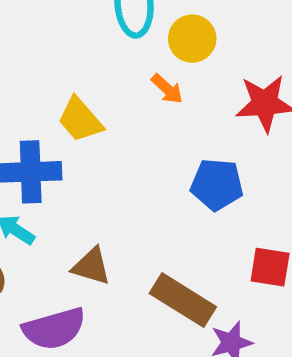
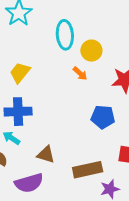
yellow trapezoid: (80, 120) -> (20, 73), moved, turned 80
brown rectangle: (183, 300) -> (88, 170), turned -44

